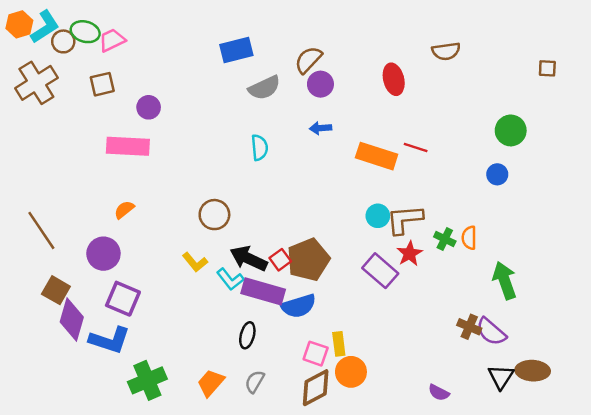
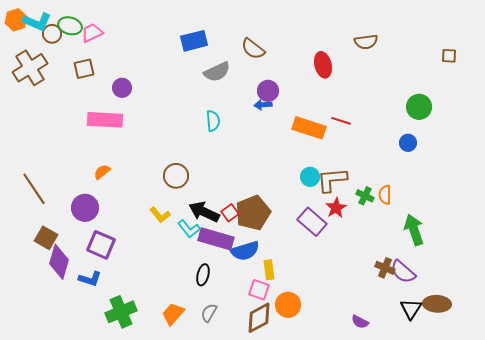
cyan L-shape: (45, 27) -> (37, 22), turned 56
brown semicircle: (308, 60) -> (253, 49), turned -95
purple circle: (320, 84) -> (268, 91), moved
blue L-shape: (110, 340) -> (90, 279), size x0.7
yellow rectangle: (339, 344) -> (269, 270), moved

